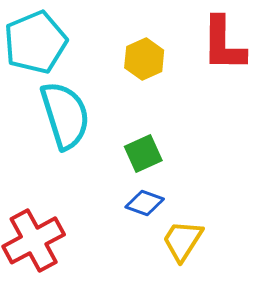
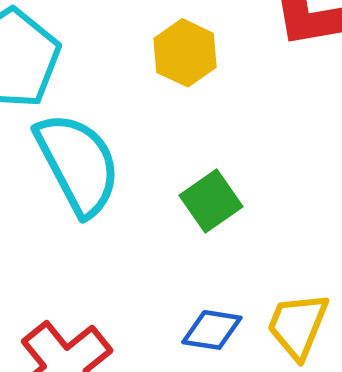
blue diamond: (145, 203) -> (212, 330), moved

